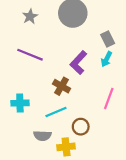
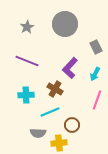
cyan arrow: (107, 59) -> (95, 74), moved
cyan cross: (20, 103) -> (26, 95), moved

